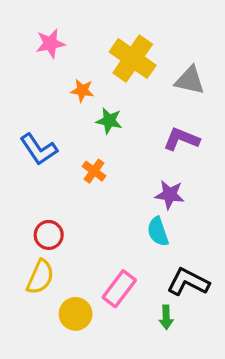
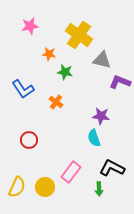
gray triangle: (190, 80) -> (102, 60), moved
purple L-shape: (181, 139) -> (120, 82), moved
yellow semicircle: (40, 277) -> (17, 187), moved

